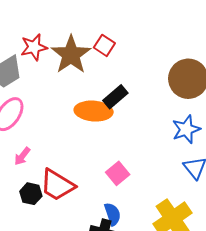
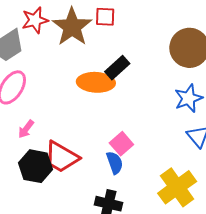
red square: (104, 45) -> (105, 17), turned -30
black hexagon: (31, 194) -> (36, 166), size x1.5
blue semicircle: (113, 214) -> (115, 163), moved

